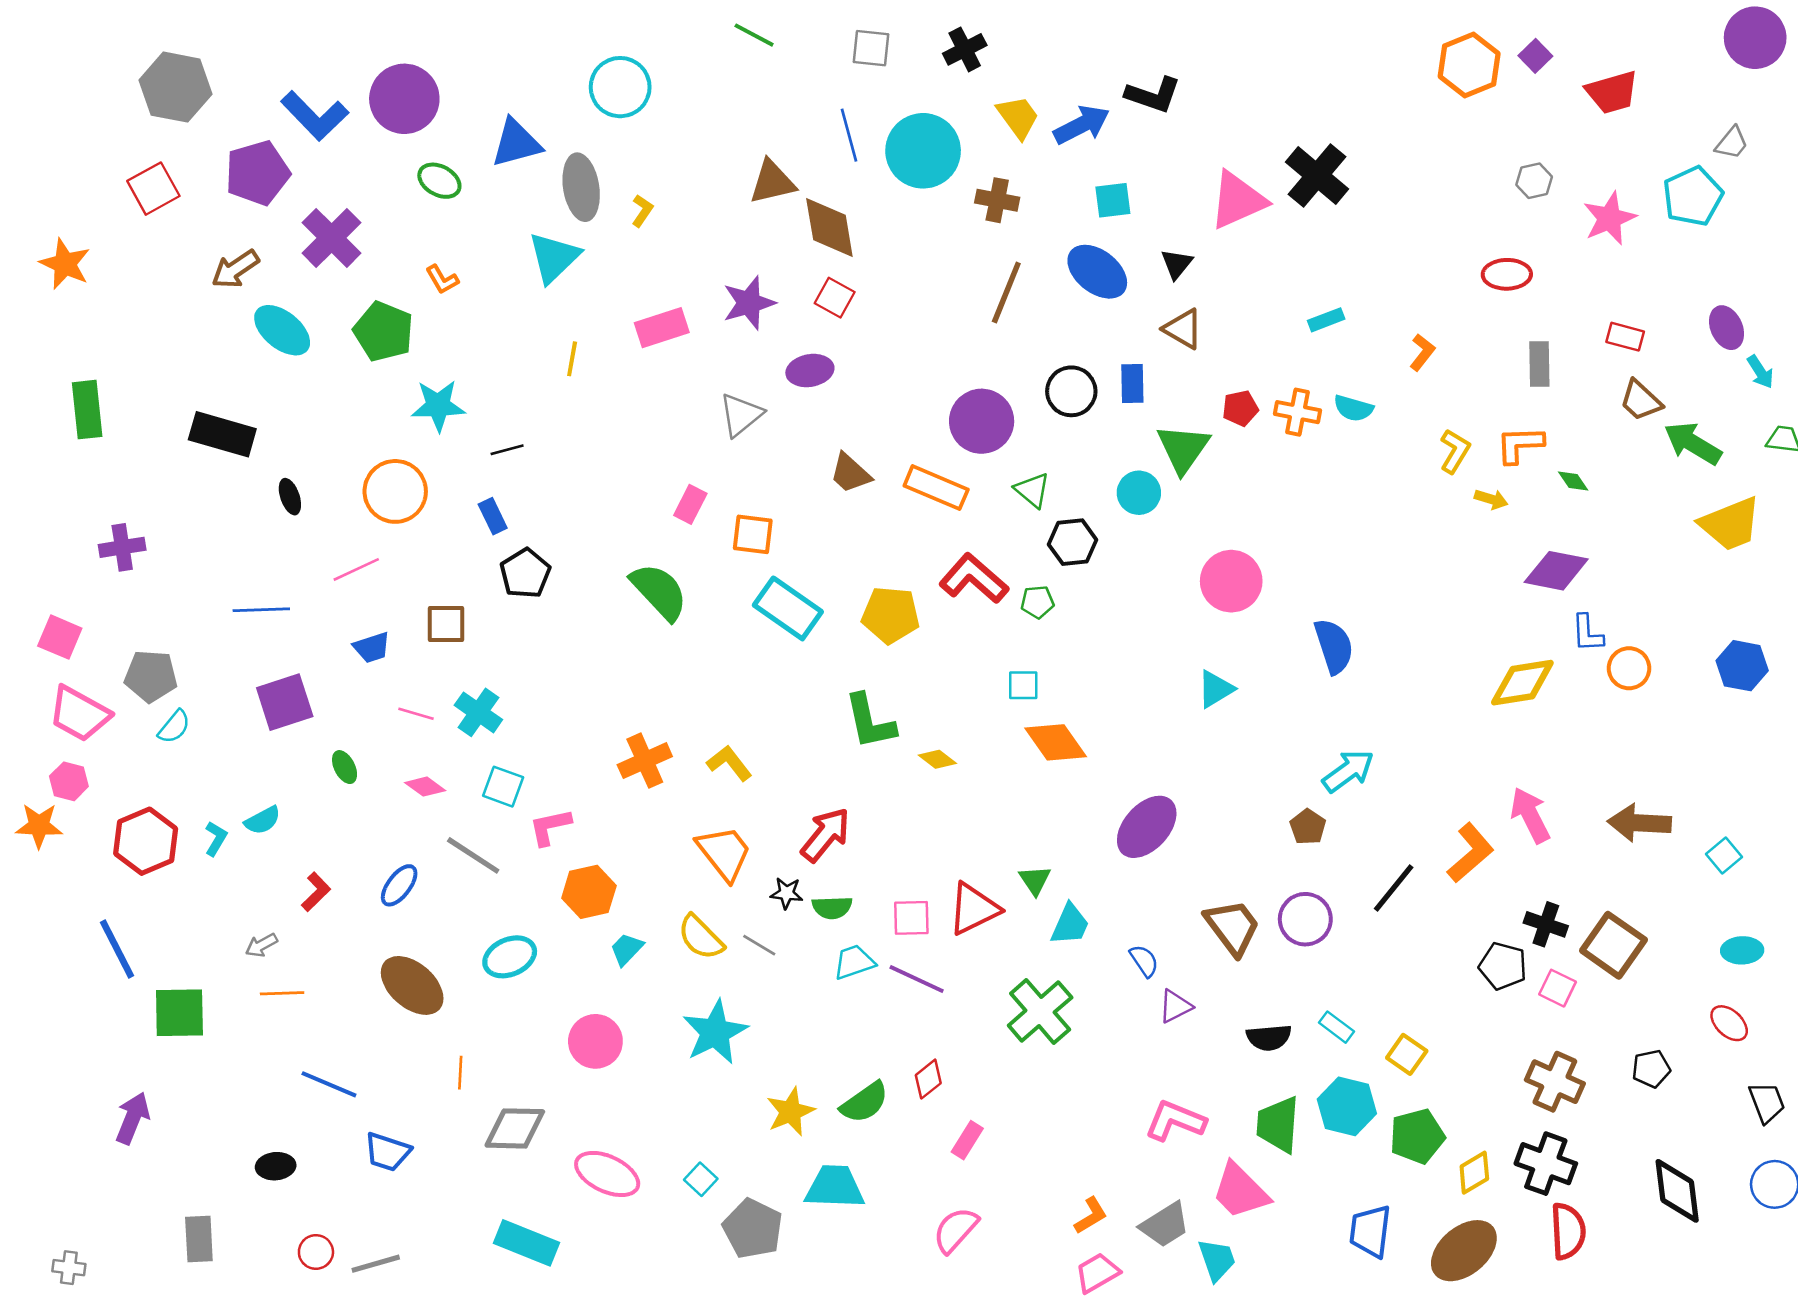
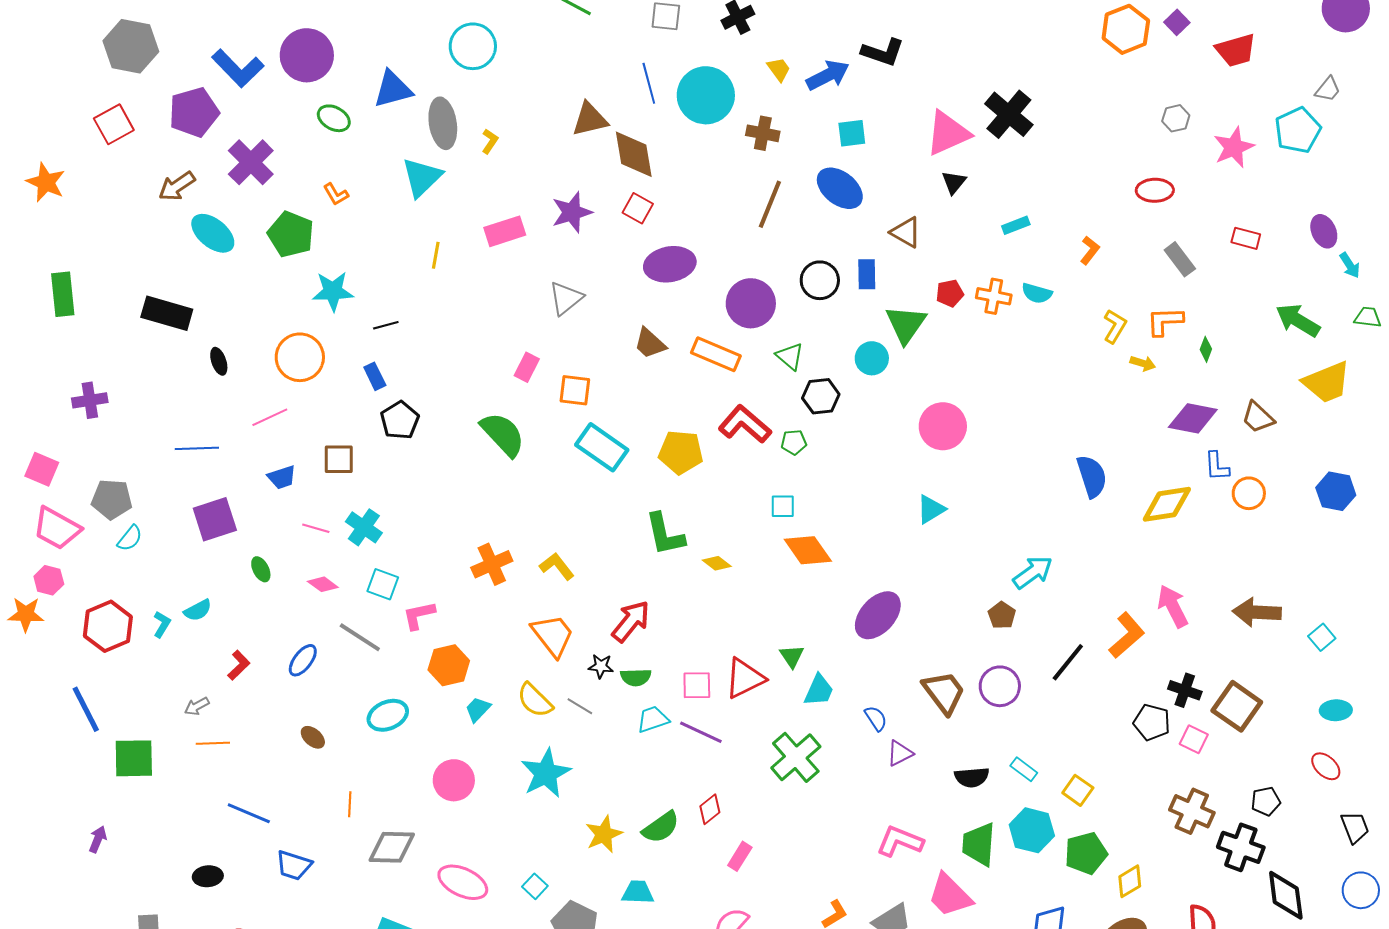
yellow trapezoid: (1018, 117) -> (779, 69), size x0.7
black triangle: (1177, 264) -> (954, 182), moved
gray rectangle: (1539, 364) -> (1180, 259), turned -36
purple ellipse: (810, 371) -> (670, 264), moved, size x1.4
brown trapezoid: (1641, 400) -> (1258, 417), moved
green diamond: (1573, 481) -> (1206, 349), turned 55
blue semicircle: (1334, 646) -> (1092, 476), moved
brown ellipse: (412, 985) -> (313, 737), size x0.5
purple arrow: (133, 1118) -> (98, 839), size x0.7
black cross: (1546, 1164) -> (1241, 847), moved
cyan trapezoid: (835, 1187) -> (638, 892), size x0.7

